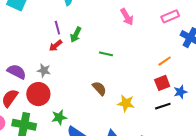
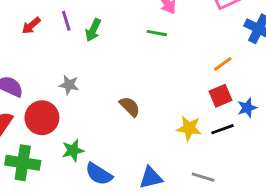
red arrow: (56, 46) -> (31, 26), moved
green line: (106, 54) -> (157, 33), moved
gray star: (44, 70) -> (69, 85), moved
yellow star: (126, 103) -> (189, 128), moved

